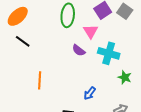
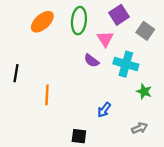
gray square: (125, 11) -> (145, 31), moved
orange ellipse: (18, 16) -> (42, 22), moved
black line: (23, 41) -> (16, 73), moved, turned 63

